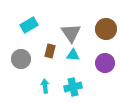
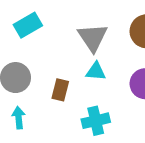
brown rectangle: (50, 51) -> (60, 90), moved
cyan arrow: (45, 86) -> (19, 118), moved

